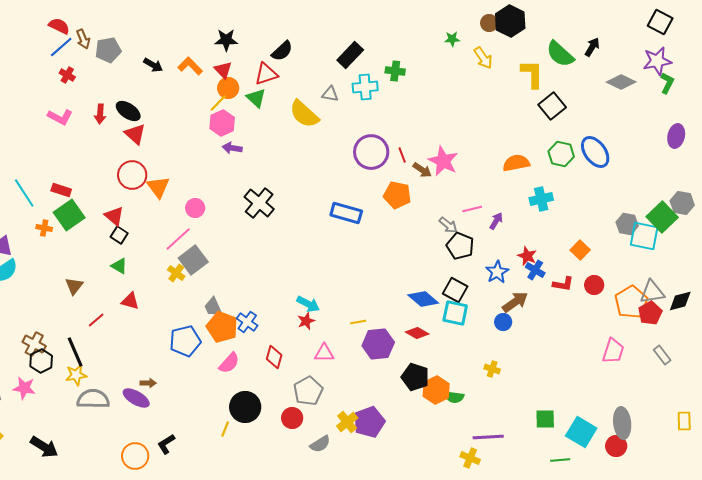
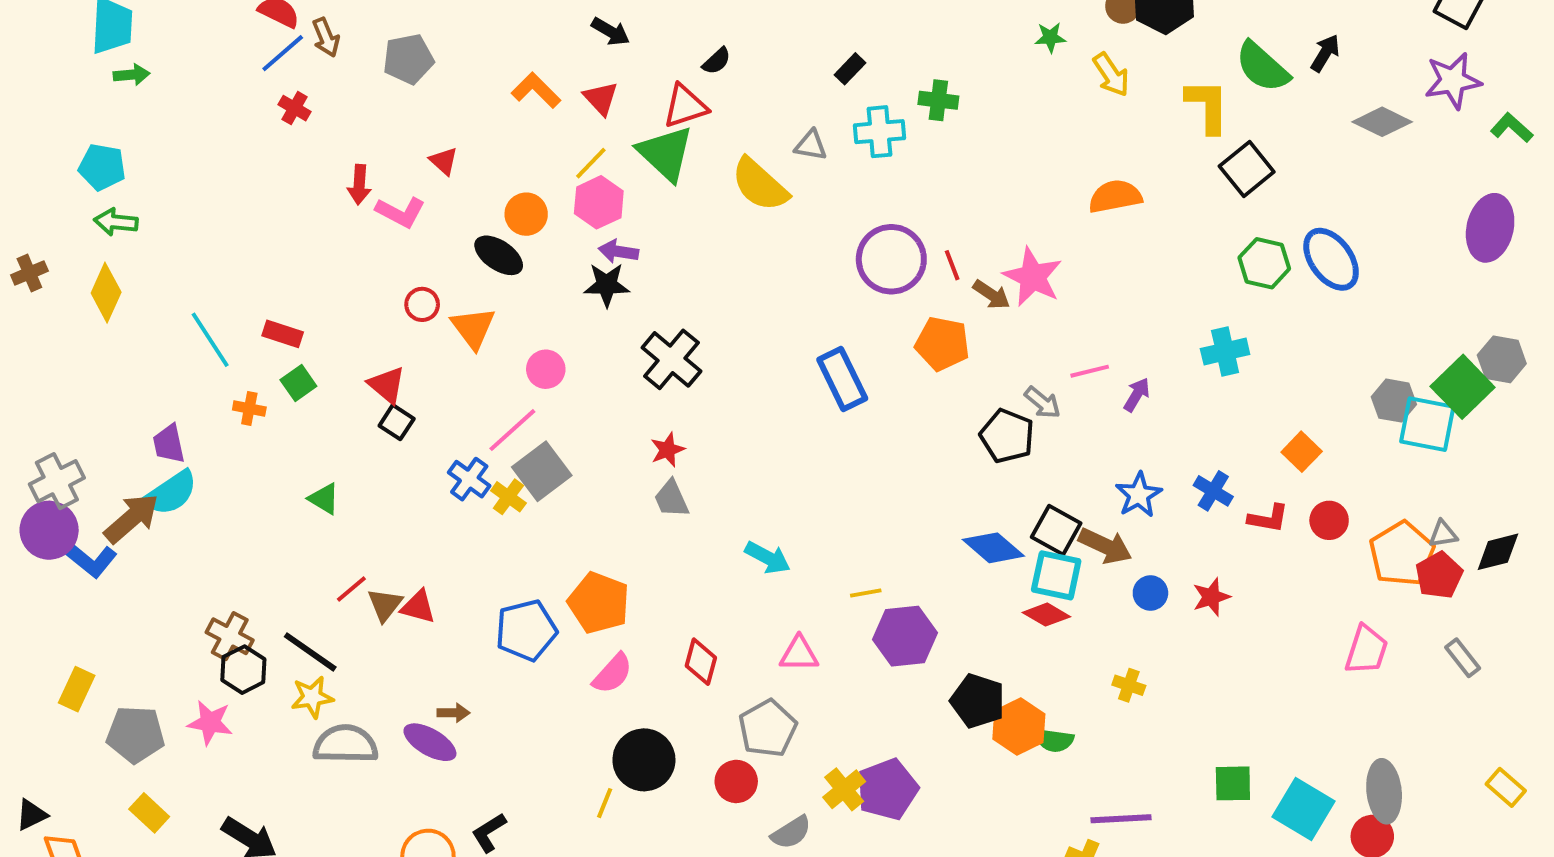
black star: (226, 40) -> (607, 285), moved
gray pentagon: (108, 50) -> (408, 59), moved
black semicircle: (282, 51) -> (717, 61), size x0.7
black rectangle: (350, 55) -> (850, 69), size x0.6
black arrow: (153, 65) -> (611, 32), moved
green L-shape: (667, 83) -> (1512, 128), moved, turned -75
orange circle: (228, 88) -> (526, 214), moved
green triangle: (256, 98) -> (666, 153), size x1.5
black ellipse: (128, 111) -> (499, 255), moved
pink L-shape: (60, 117) -> (400, 212), moved
red triangle: (135, 134) -> (444, 161), moved, size x0.7
purple ellipse: (676, 136) -> (1490, 228), size x1.4
orange semicircle: (516, 163) -> (1115, 196), moved
red circle: (132, 175) -> (422, 304), size x0.6
blue rectangle: (346, 213) -> (842, 379), turned 48
green square: (69, 215) -> (298, 383), size x0.6
black pentagon: (460, 246) -> (1007, 436), moved
red star: (527, 256) -> (1211, 597), moved, turned 30
green triangle: (119, 266) -> (324, 499), moved
brown triangle: (74, 286) -> (385, 605), moved
gray triangle: (652, 292) -> (1443, 534), size x0.6
red triangle: (130, 301) -> (418, 607), moved
brown arrow: (515, 302) -> (1105, 546), moved, turned 60
gray trapezoid: (213, 307) -> (671, 499), moved
red star: (306, 321) -> (667, 450), moved
blue cross: (247, 322) -> (469, 479), moved
red diamond: (417, 333) -> (1046, 615), moved
black line: (75, 352) -> (310, 652), turned -32
yellow rectangle: (684, 421) -> (1506, 787), turned -48

